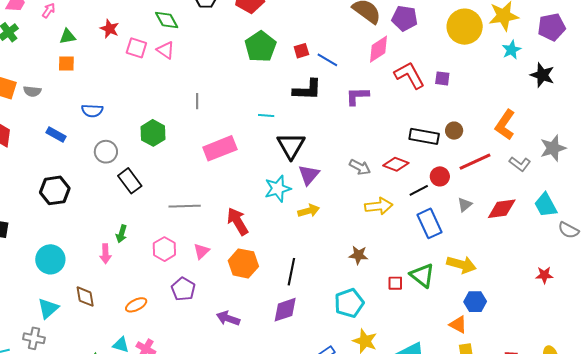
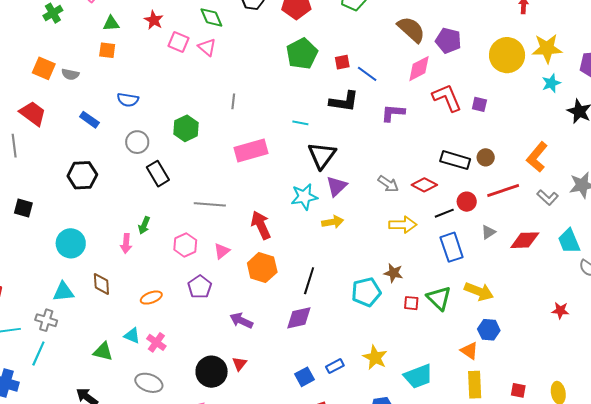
brown star: (358, 255) -> (393, 273), moved
cyan pentagon: (349, 303) -> (366, 292), moved
cyan triangle: (48, 308) -> (63, 292), turned 30

